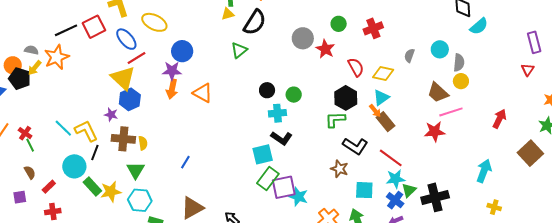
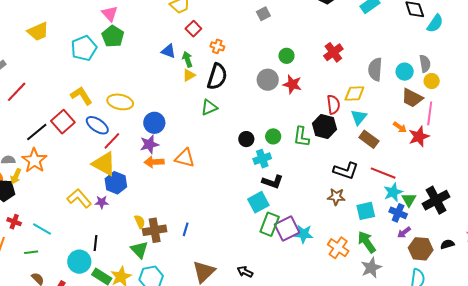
green circle: (339, 24) -> (287, 56), moved
cyan circle: (440, 49) -> (405, 72), moved
green triangle: (239, 50) -> (209, 107), turned 30
gray semicircle: (409, 56) -> (375, 69), size x1.6
red semicircle: (356, 67) -> (333, 105), moved, turned 36
orange arrow: (172, 89) -> (154, 162), turned 90
orange arrow: (375, 111) -> (400, 127), moved
pink line: (451, 112) -> (430, 113), turned -50
green L-shape: (335, 120) -> (301, 137), moved, turned -65
cyan line: (63, 128) -> (42, 229), moved
yellow L-shape: (86, 131) -> (79, 198), moved
red cross: (25, 133) -> (14, 222), moved
brown cross: (123, 139) -> (155, 230), moved
green line: (30, 145) -> (31, 252), turned -56

